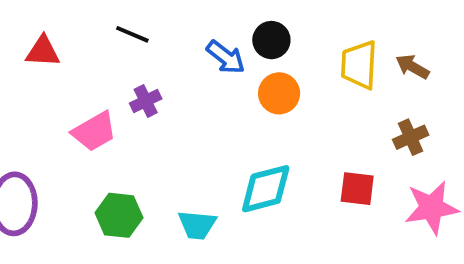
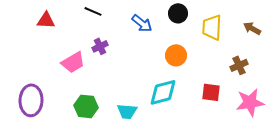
black circle: (271, 40) -> (178, 13), moved
brown arrow: (412, 67) -> (252, 28), moved
orange circle: (279, 93) -> (176, 55), moved

